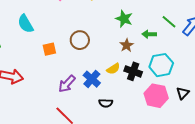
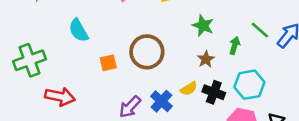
green arrow: (149, 34) -> (235, 45), turned 104
brown circle: (80, 40) -> (147, 52), size x1.4

